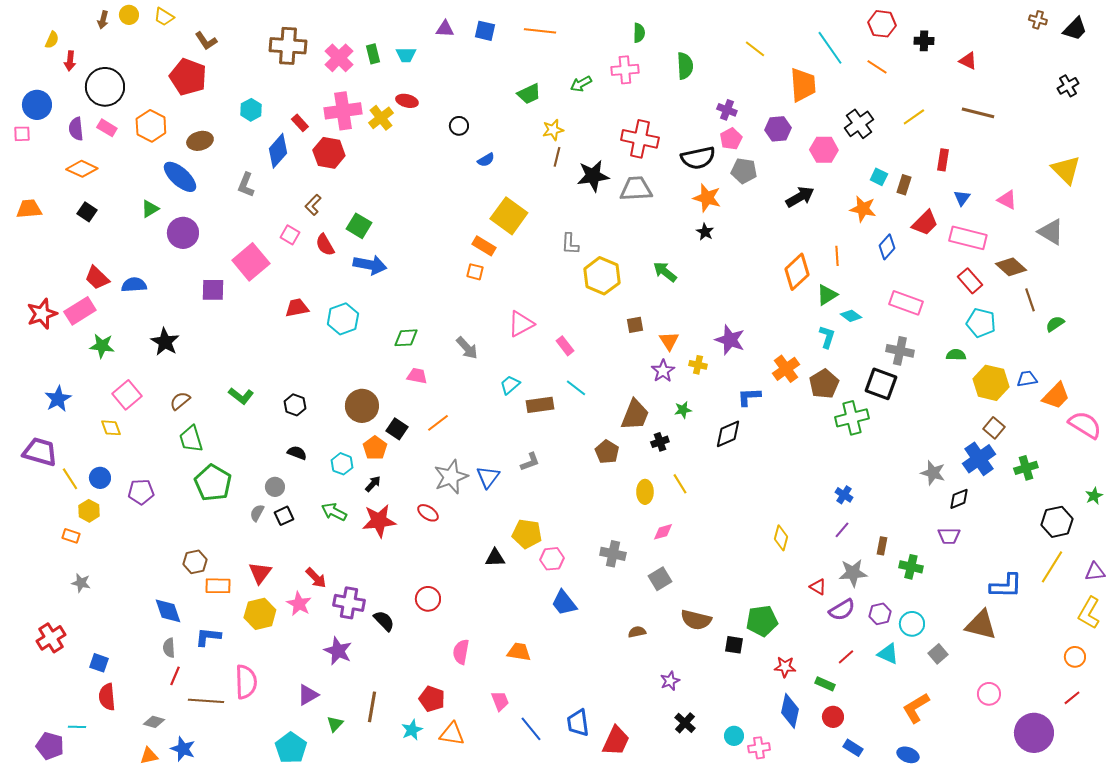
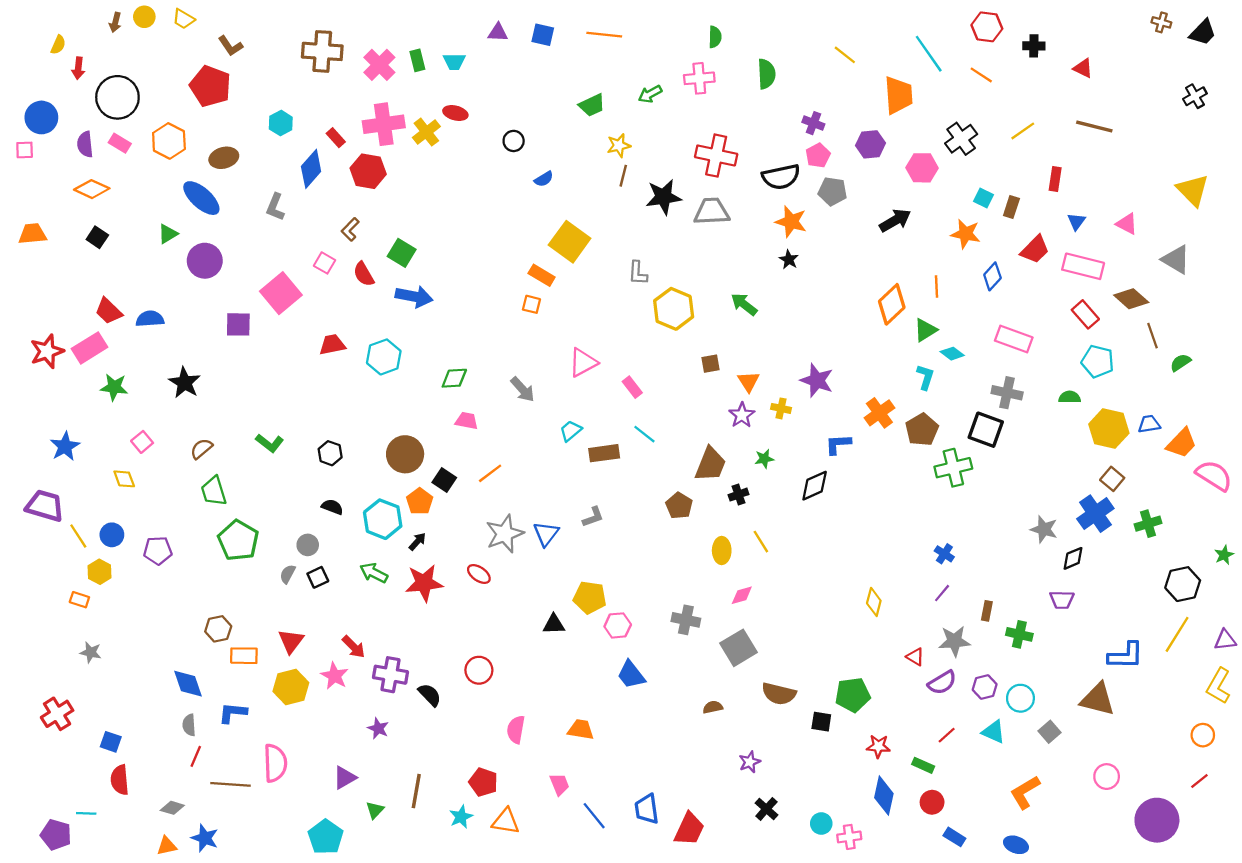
pink square: (127, 395) -> (142, 442), size x0.7
cyan hexagon: (342, 464) -> (383, 519), size x1.6
gray square: (660, 579) -> (738, 648), size x1.4
purple star: (338, 651) -> (378, 728), size x0.7

